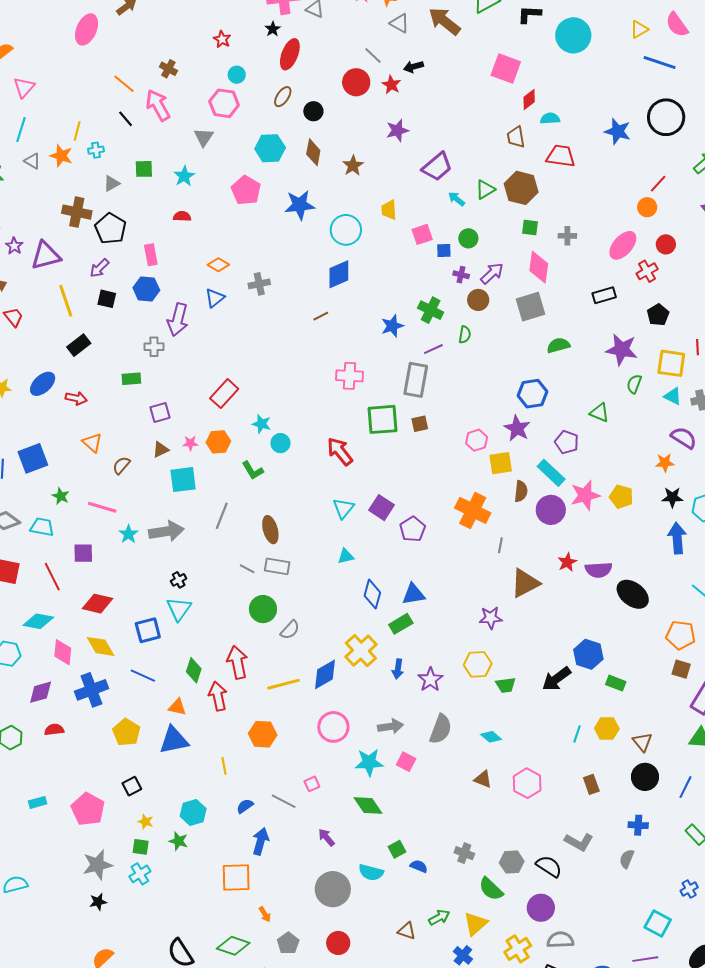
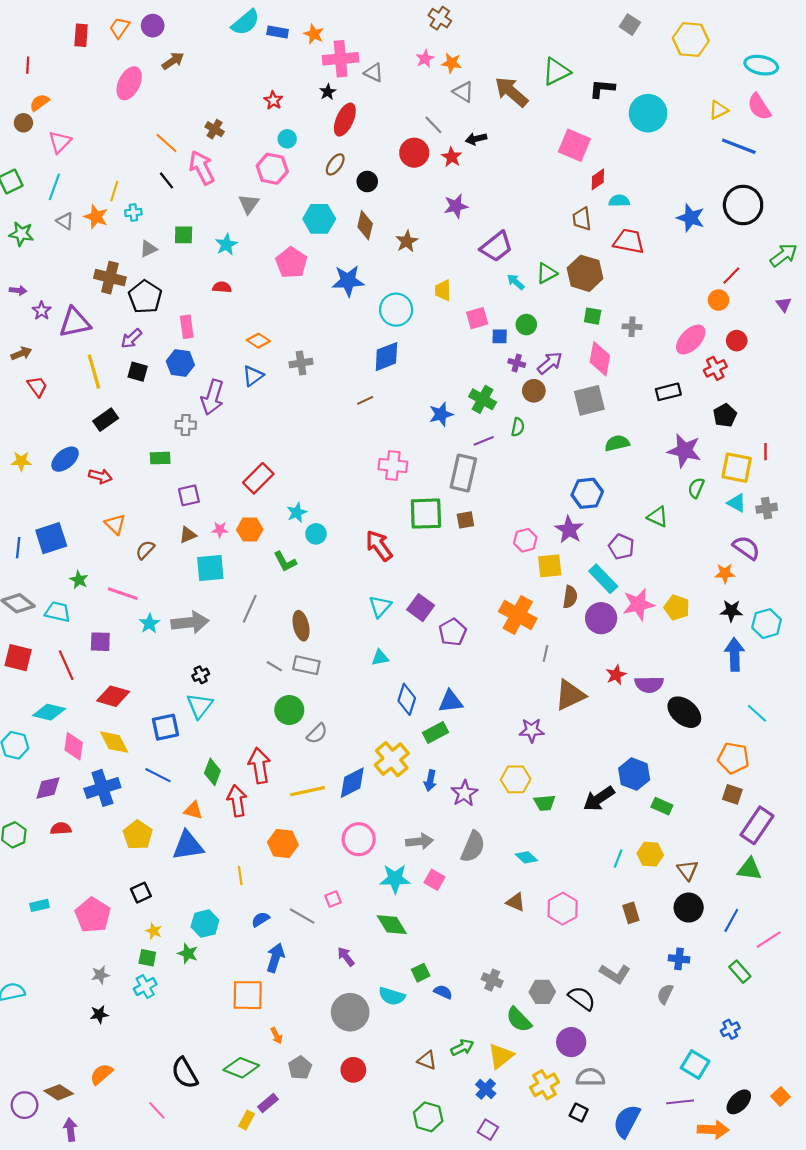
cyan star: (262, 424) -> (297, 512), turned 30
gray star: (97, 865) -> (100, 975), size x0.6

